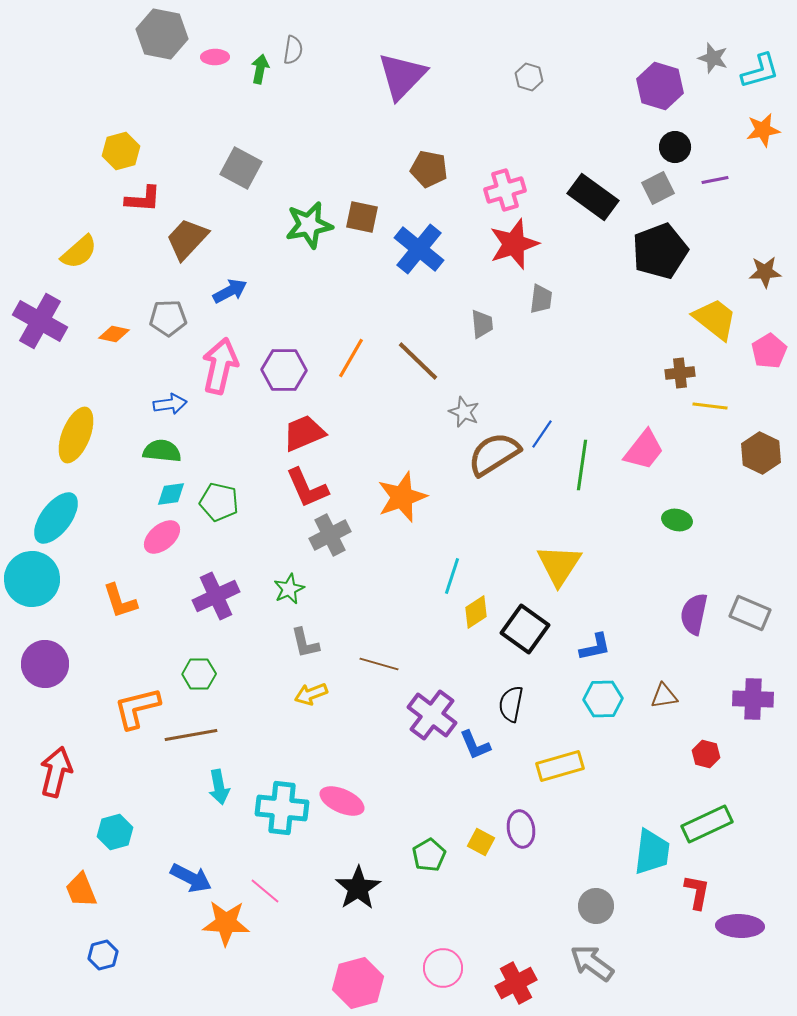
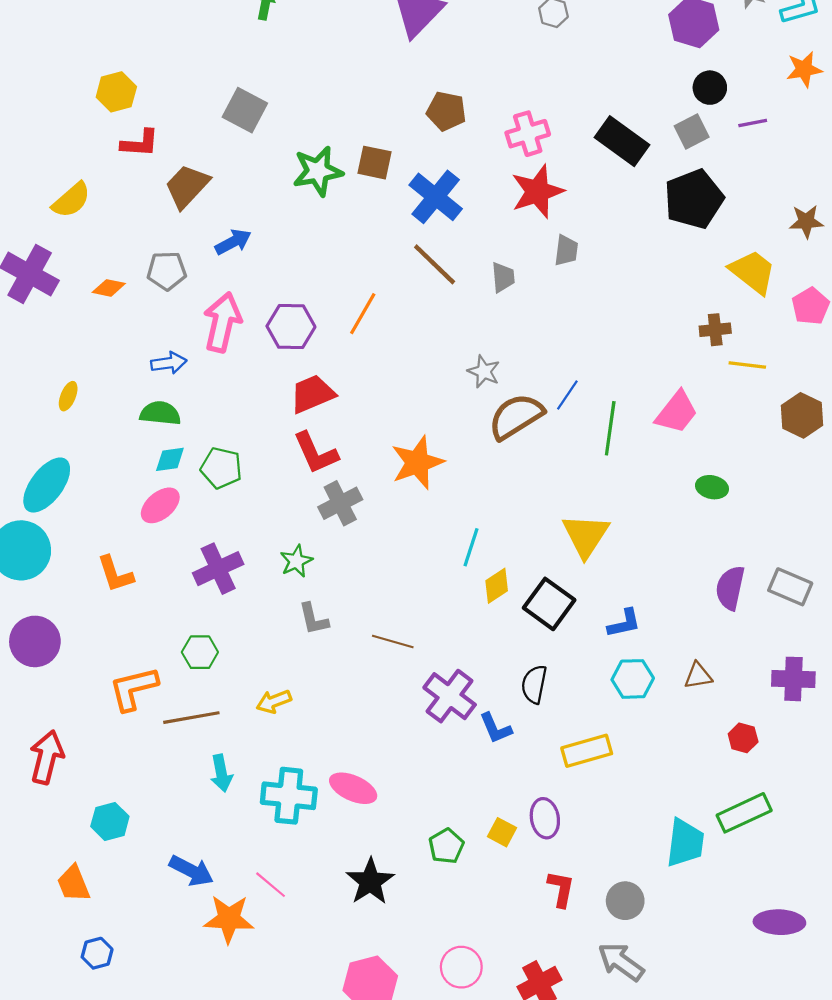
brown line: (418, 361) -> (435, 264), moved
yellow ellipse: (76, 435) -> (68, 396), size x0.5
yellow arrow: (311, 694) -> (274, 701), moved
red L-shape: (697, 892) -> (561, 889), moved

